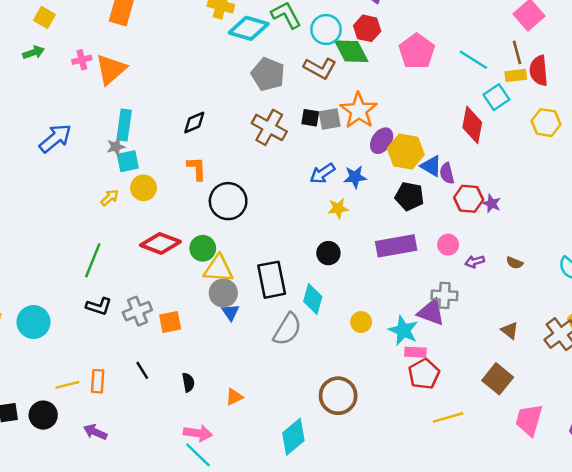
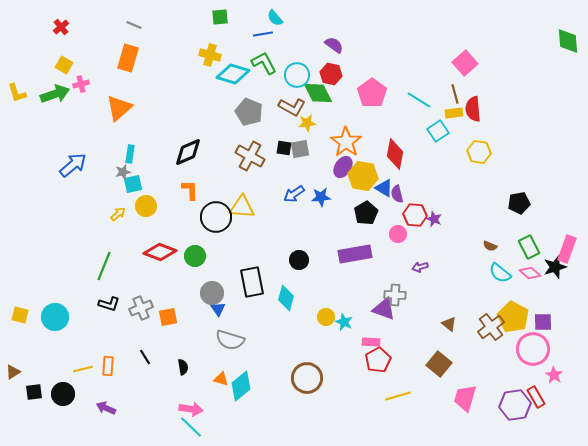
green arrow: (34, 52) -> (55, 94), size x1.6
pink cross: (82, 60) -> (81, 84), moved
orange star: (359, 110) -> (346, 142), moved
black diamond: (194, 123) -> (188, 152), size x1.4
cyan rectangle: (124, 125) -> (130, 154), size x0.7
red diamond: (472, 125) -> (395, 154), moved
black pentagon: (409, 196) -> (366, 213), turned 30
yellow star: (338, 208) -> (307, 123), moved
pink circle: (448, 245) -> (398, 234), moved
brown semicircle: (515, 263) -> (490, 246), moved
yellow triangle: (218, 269) -> (242, 207), moved
gray semicircle: (287, 329) -> (230, 340), moved, turned 76
cyan star: (403, 330) -> (344, 322), moved, size x0.7
orange triangle: (234, 397) -> (221, 379), turned 42
cyan diamond: (293, 437) -> (241, 386), moved

